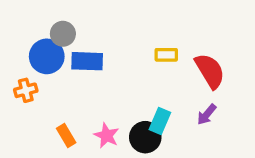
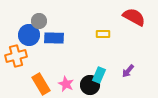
red semicircle: (210, 71) -> (134, 17), moved, turned -30
orange cross: (26, 90) -> (16, 56), size x1.5
orange rectangle: (66, 136) -> (41, 84), size x1.5

